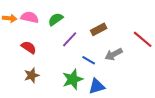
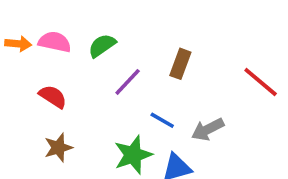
brown rectangle: (99, 29) -> (180, 64), turned -42
gray arrow: (114, 54) -> (208, 129), moved

